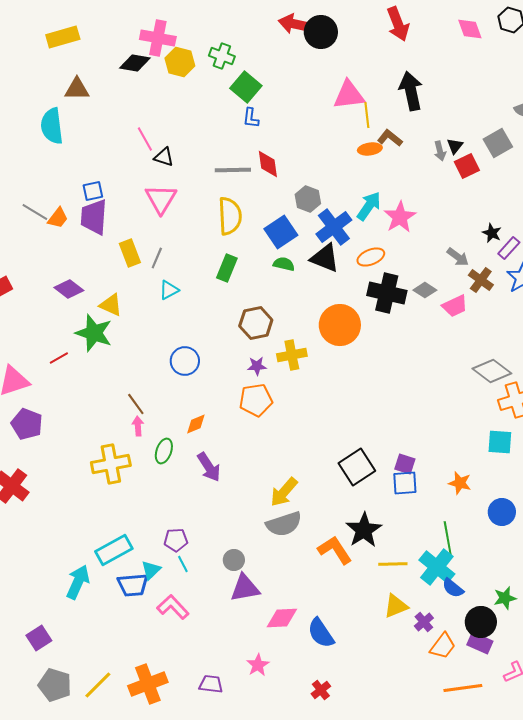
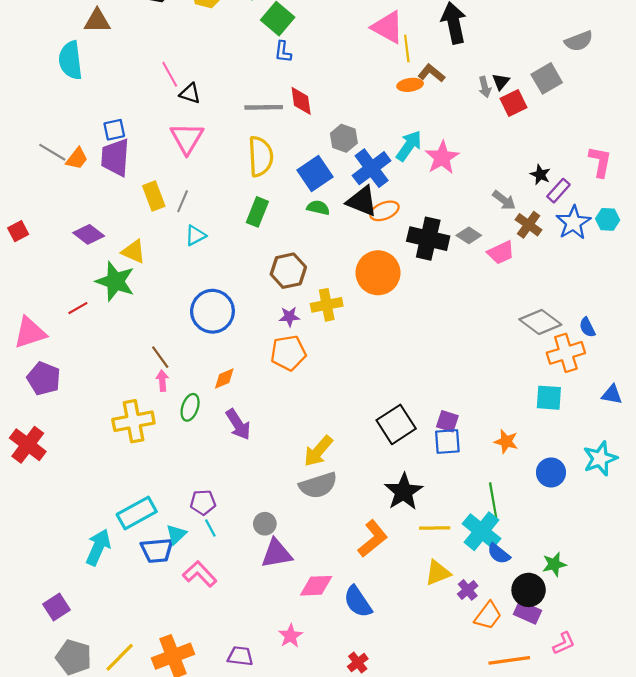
pink triangle: (349, 95) -> (388, 27), turned 36
orange ellipse: (371, 257) -> (384, 211), moved
blue circle: (185, 361) -> (212, 311), size x1.4
orange L-shape: (335, 550) -> (373, 539), moved, turned 84

